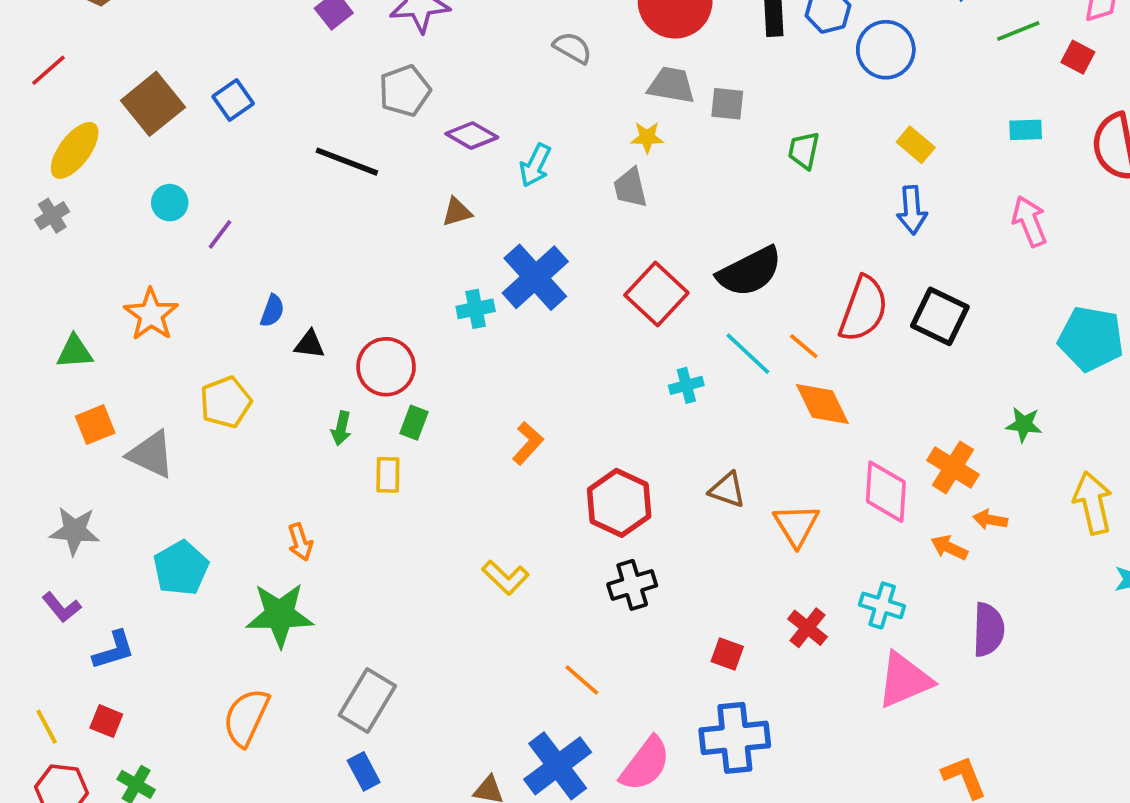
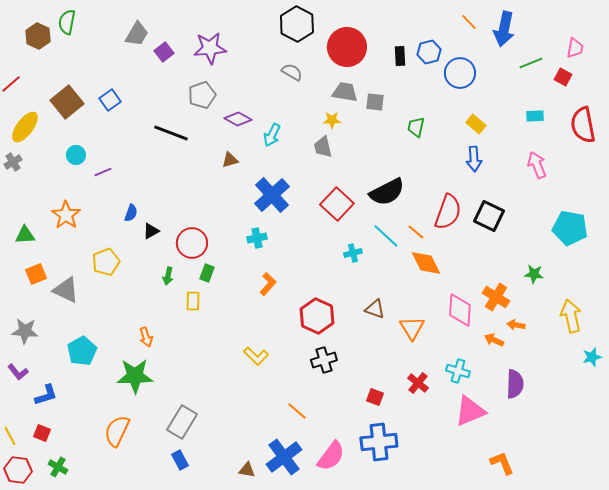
purple line: (220, 234) -> (103, 172), turned 30
cyan cross: (476, 309) -> (257, 238), moved
black triangle: (310, 344) -> (151, 231), turned -36

